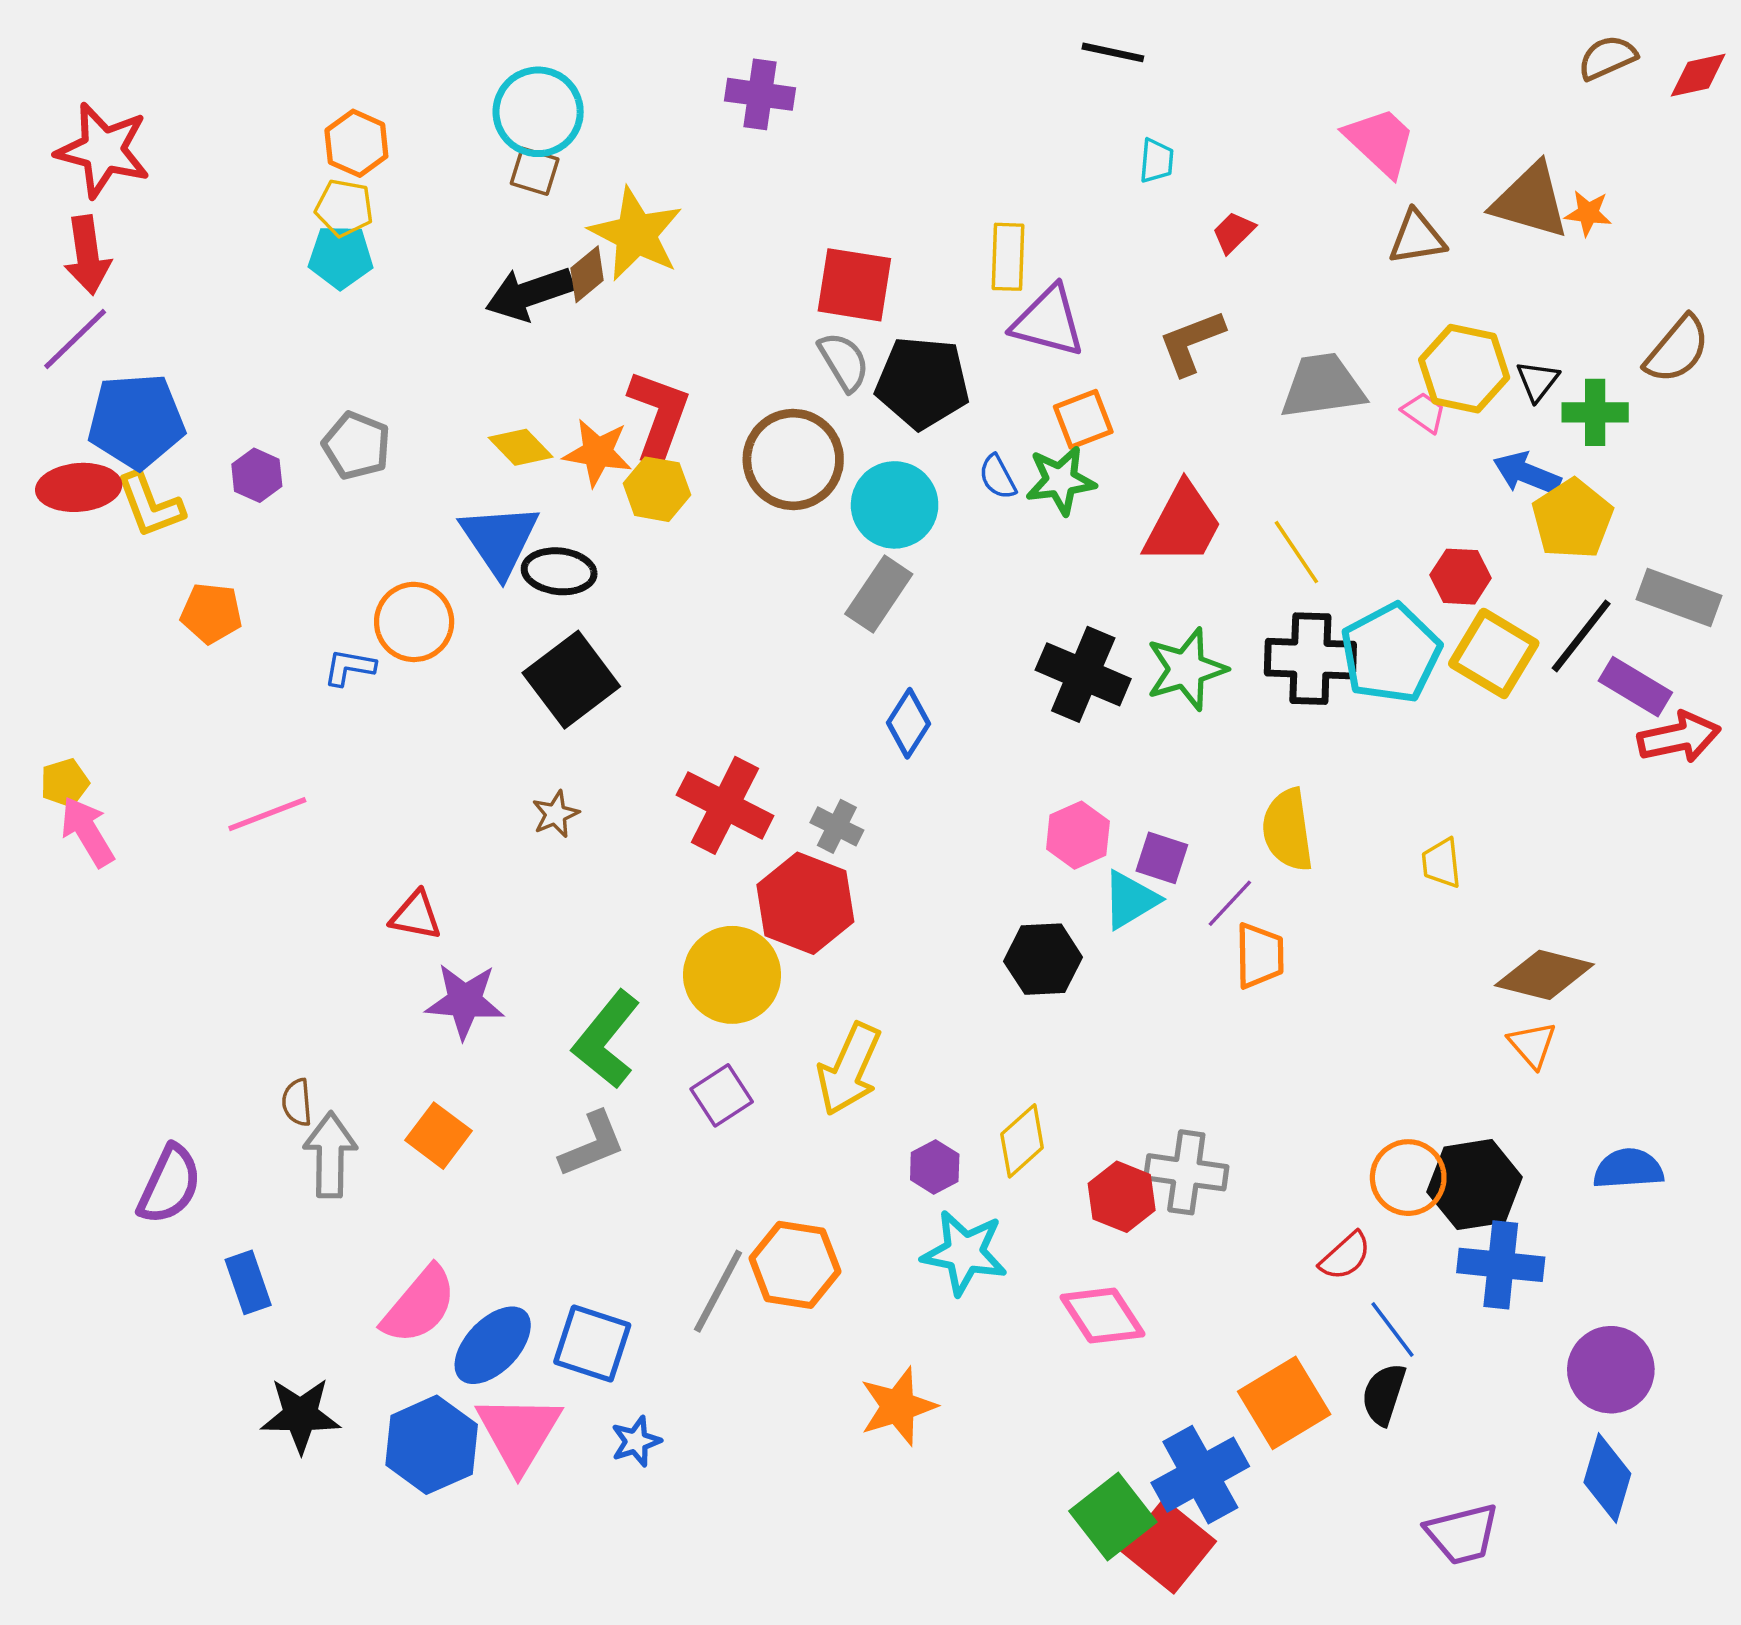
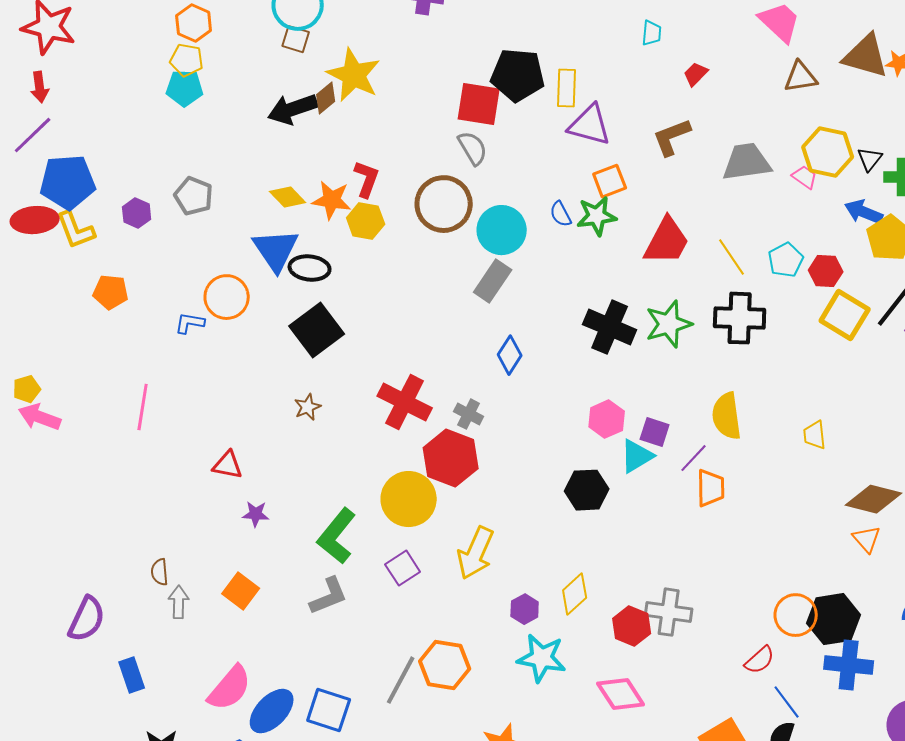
red arrow: (87, 255) -> (40, 87), size x0.7
black pentagon: (922, 383) -> (518, 75), moved
red L-shape: (659, 416) -> (367, 179), size x0.7
cyan pentagon: (1391, 653) -> (786, 260), moved, size x0.6
pink line: (267, 814) -> (143, 407), turned -60
pink arrow: (87, 832) -> (40, 417), turned -39
purple star: (465, 1001) -> (256, 514), size x0.6
gray arrow: (330, 1155) -> (179, 602), size x0.7

